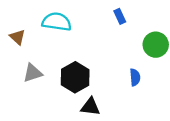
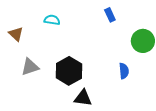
cyan semicircle: (57, 22) -> (52, 20), size x0.6

